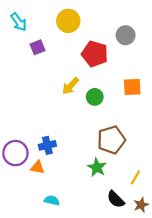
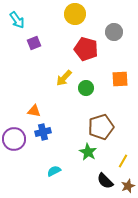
yellow circle: (68, 21) -> (75, 14), moved
orange triangle: (37, 167) -> (34, 111), moved
cyan semicircle: (52, 200) -> (54, 171), moved, turned -40

